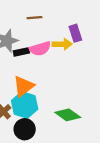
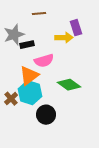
pink semicircle: (40, 49) -> (44, 61), moved
green diamond: (68, 115) -> (69, 85), moved
black circle: (25, 129) -> (46, 115), moved

